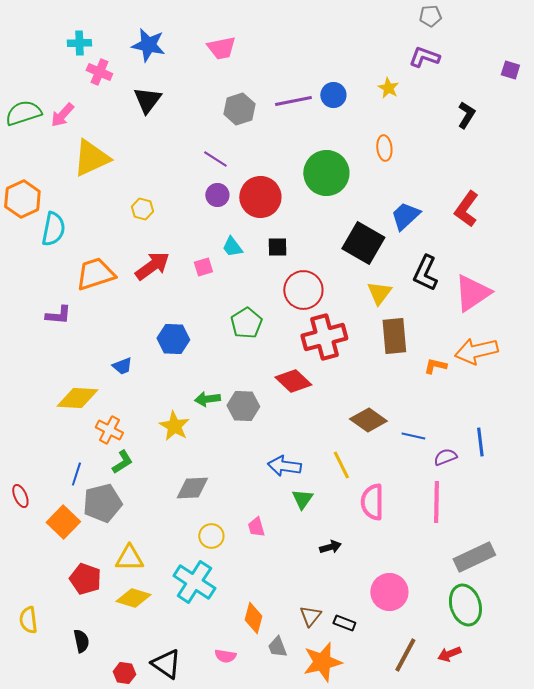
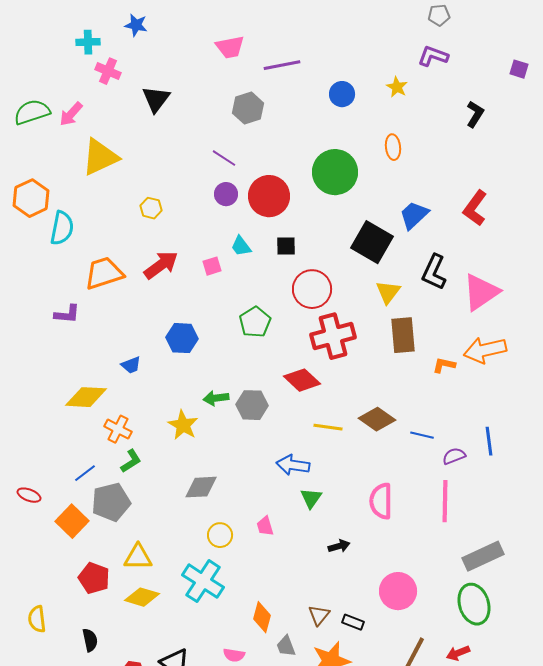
blue star: (148, 45) -> (136, 25), moved, size x0.7
purple line: (293, 101) -> (282, 65), moved
yellow line: (341, 465) -> (328, 427), moved, turned -56
blue line: (76, 474) -> (85, 473), turned 35
red ellipse: (20, 496) -> (29, 495), turned -45

